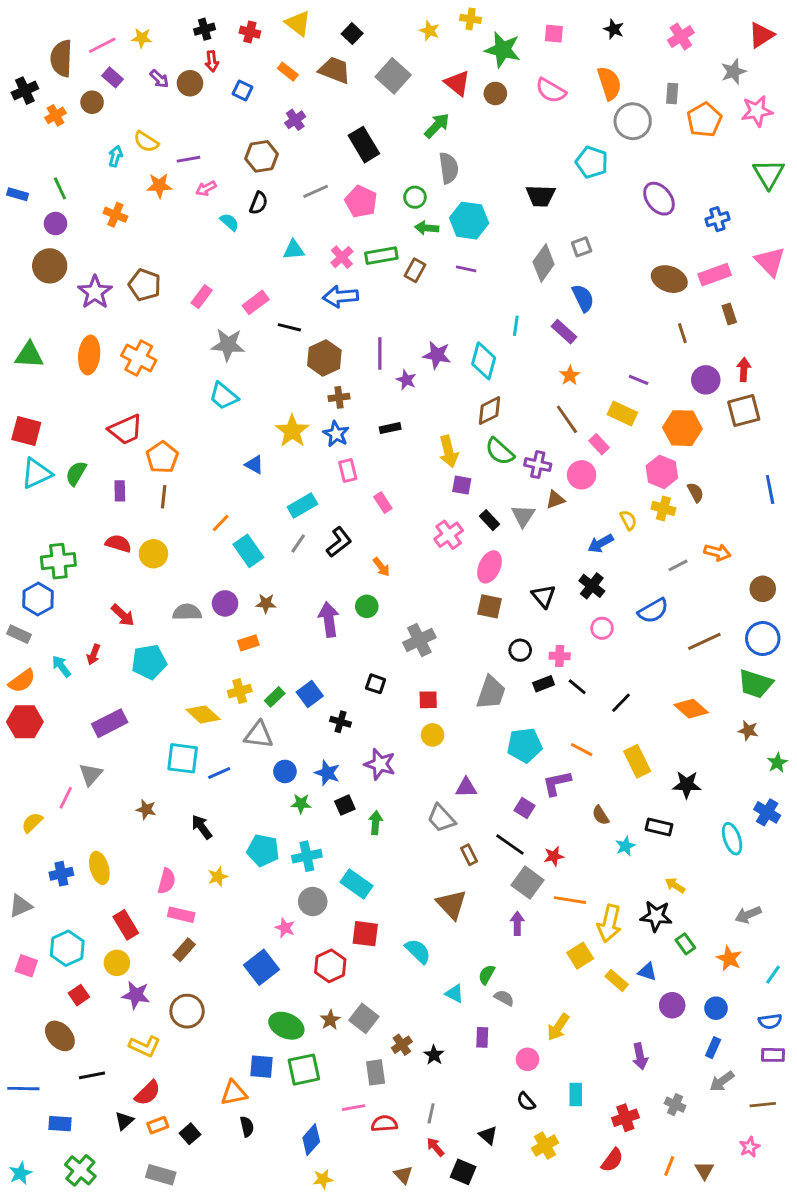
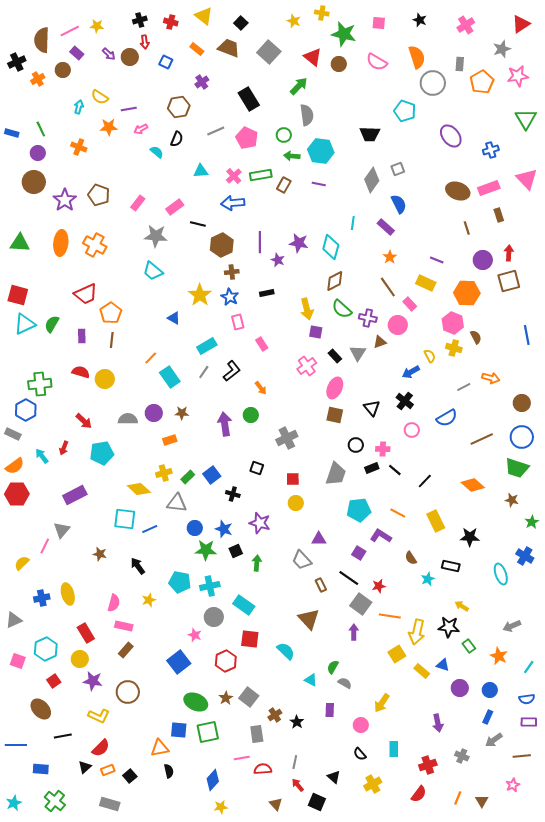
purple L-shape: (557, 783) -> (381, 536), turned 45
green star: (301, 804) -> (206, 550), size x1.5

